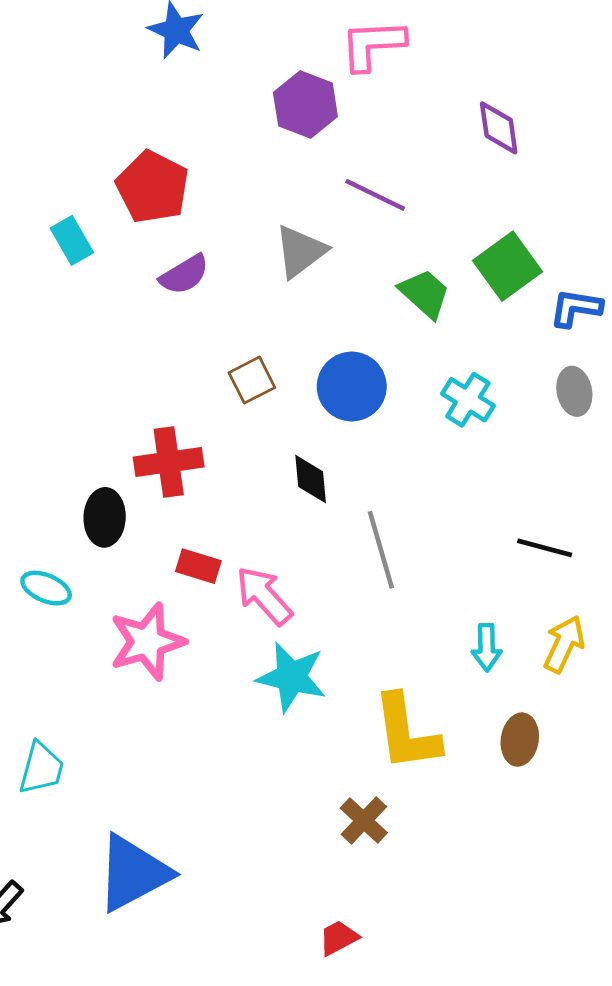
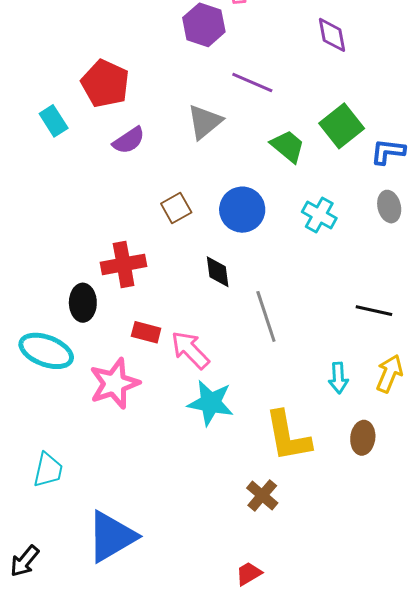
cyan ellipse: (46, 588) -> (46, 351), size x1.6

